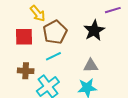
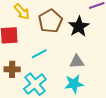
brown pentagon: (55, 32) -> (50, 21), moved

